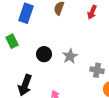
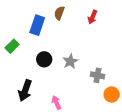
blue rectangle: (26, 13) -> (37, 25), moved
green rectangle: (12, 41) -> (12, 46), turned 72

